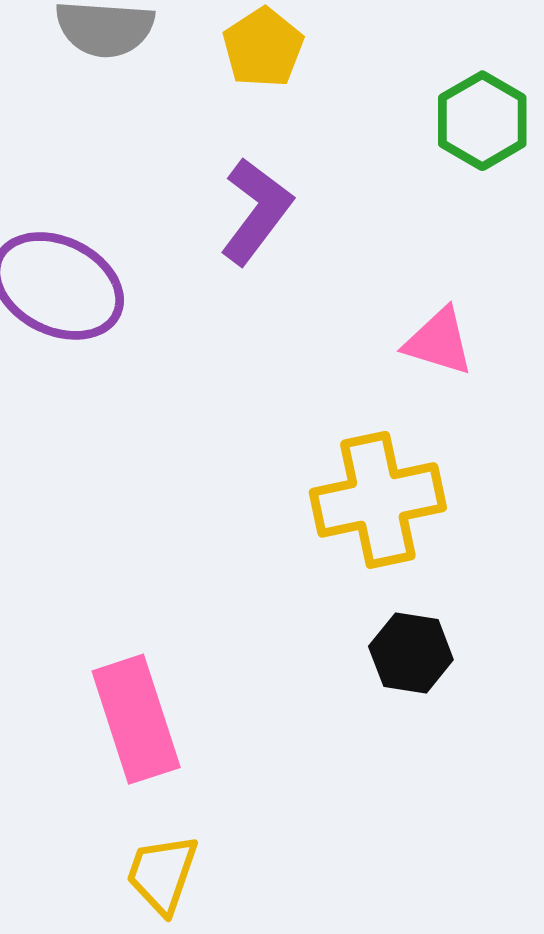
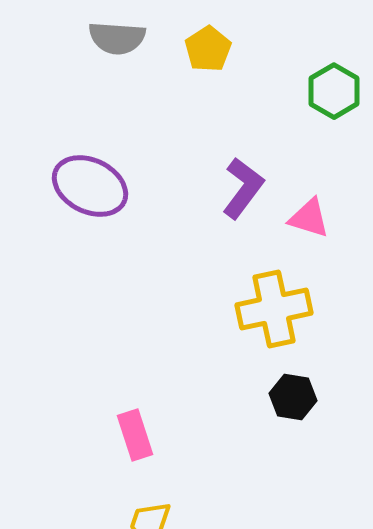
purple L-shape: (256, 211) -> (243, 188), moved
pink rectangle: (136, 719) -> (135, 435), size x0.7

